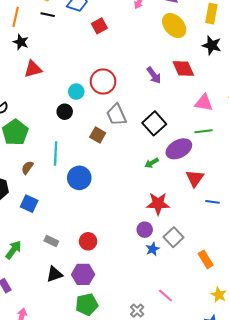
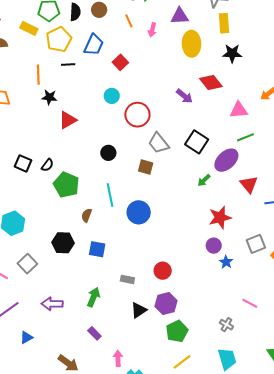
yellow ellipse: (174, 26) -> (191, 44), turned 55
cyan circle: (76, 92) -> (112, 96), moved
gray square: (173, 237) -> (256, 244), moved, turned 36

